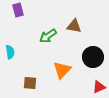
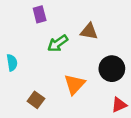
purple rectangle: (18, 10) -> (40, 14), moved
brown square: (30, 83) -> (36, 100), turned 32

